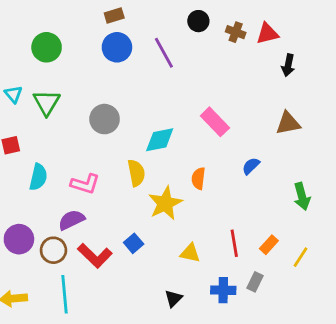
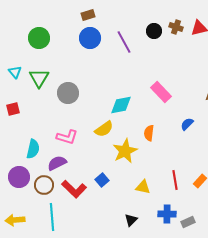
black circle: (198, 21) -> (154, 31), moved
gray circle: (105, 119) -> (68, 93), moved
yellow semicircle: (136, 173) -> (104, 129), turned 66
cyan semicircle: (38, 177) -> (33, 149), moved
gray rectangle: (255, 282) -> (188, 222), moved, turned 40

